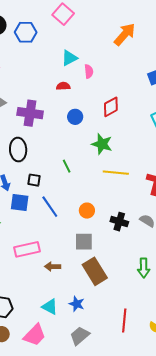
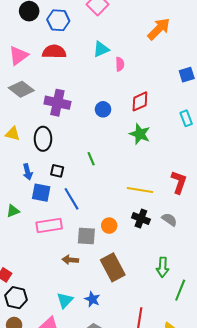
red semicircle: (63, 86) -> (54, 52), moved, size x1.6
green star: (102, 144) -> (140, 134), moved
yellow line: (116, 173) -> (140, 190), moved
orange circle: (87, 211) -> (109, 226), moved
gray square: (84, 242) -> (86, 236), moved
pink rectangle: (27, 249) -> (49, 226), moved
cyan triangle: (50, 307) -> (65, 300), turned 42

